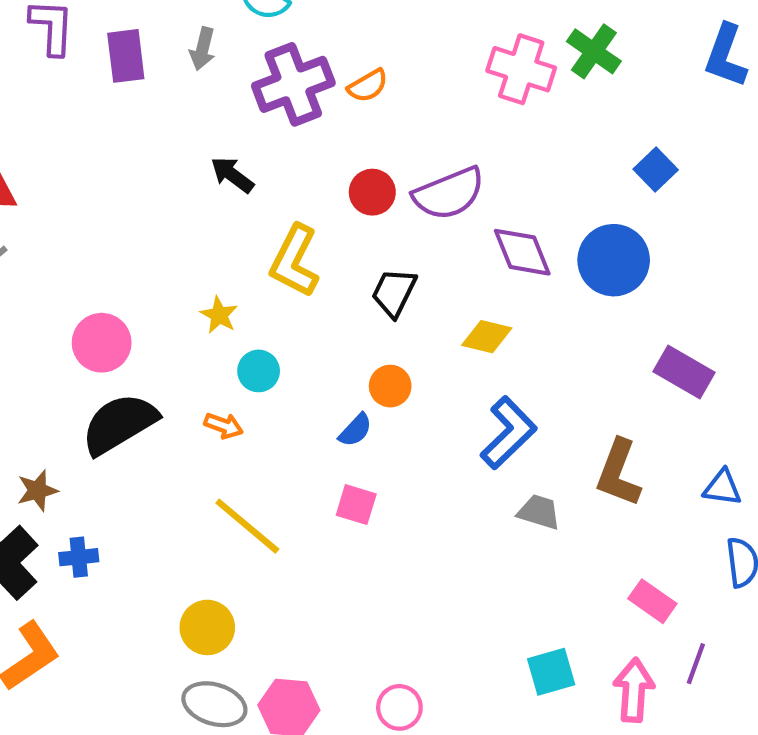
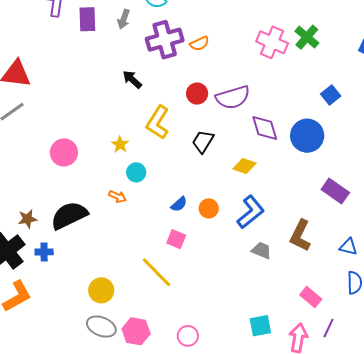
orange circle: (390, 386) -> (209, 208), moved
black semicircle: (119, 424) -> (69, 215), moved
yellow line: (247, 526) -> (157, 272), moved

